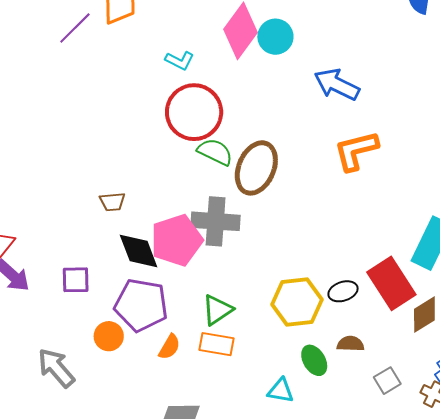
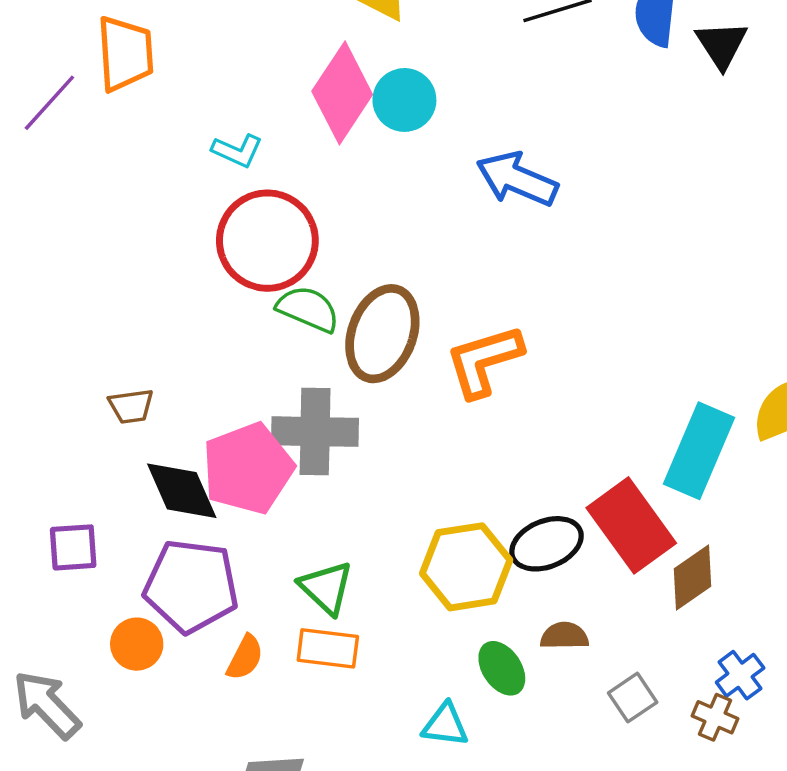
orange L-shape: (356, 151) -> (484, 361), moved
black ellipse: (343, 291) -> (547, 544), size x1.4
green triangle: (217, 310) -> (326, 588), turned -40

